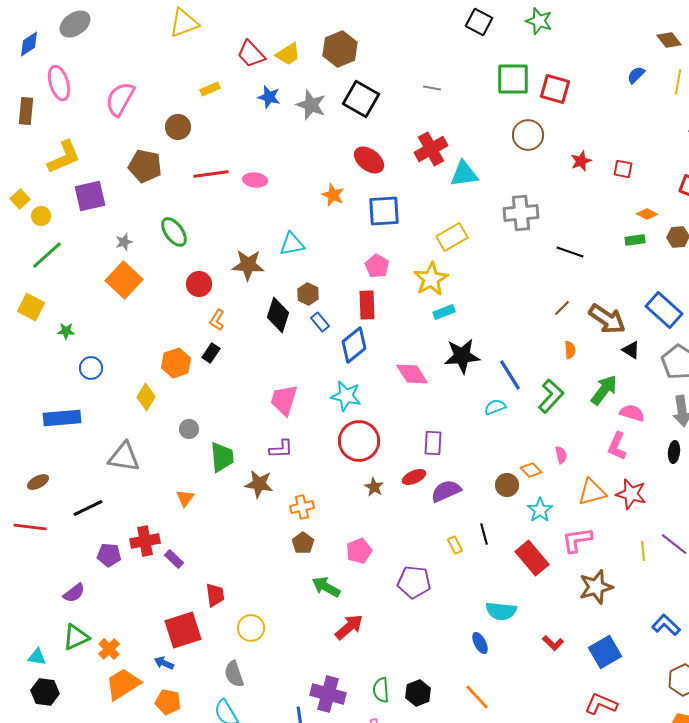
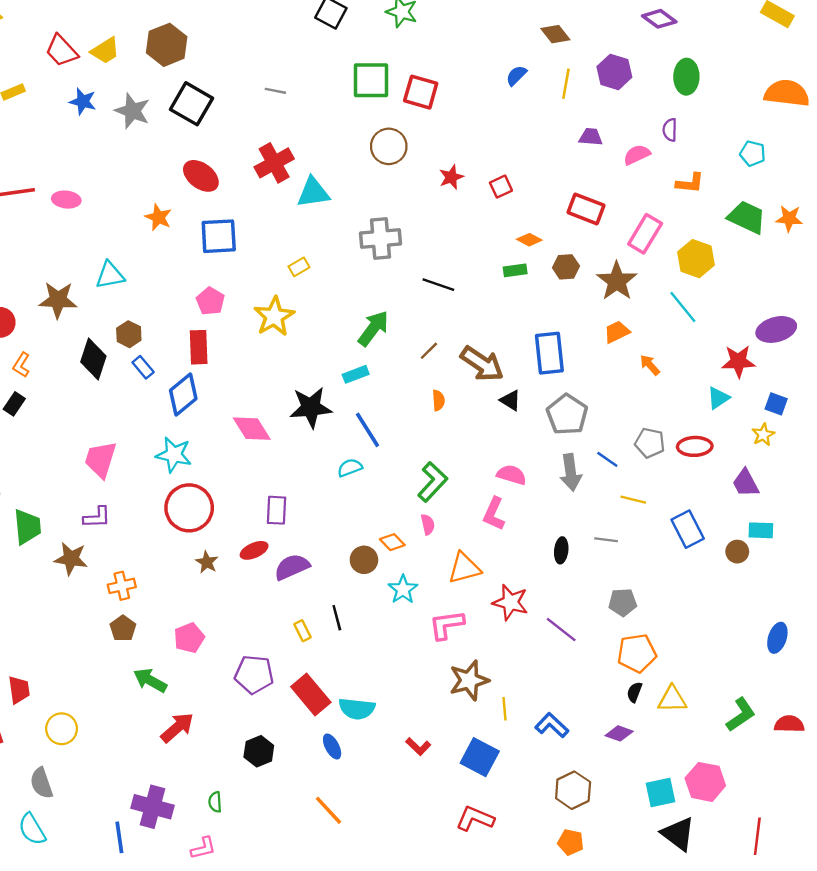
red square: (623, 169) -> (501, 187), turned -36
yellow rectangle: (452, 237) -> (299, 267), size x0.6
blue rectangle: (664, 310) -> (549, 353), turned 42
cyan rectangle: (444, 312) -> (356, 374), moved
green arrow: (604, 390) -> (373, 328), moved
green L-shape: (551, 396) -> (432, 482), moved
black ellipse: (674, 452) -> (561, 550), moved
red star: (631, 494) -> (510, 602), moved
yellow line: (643, 551) -> (505, 709), moved
red rectangle: (532, 558) -> (311, 695), moved
blue square: (605, 652) -> (480, 757), turned -32
green semicircle: (381, 690) -> (215, 802), size x0.7
black hexagon: (418, 693) -> (259, 751), moved

